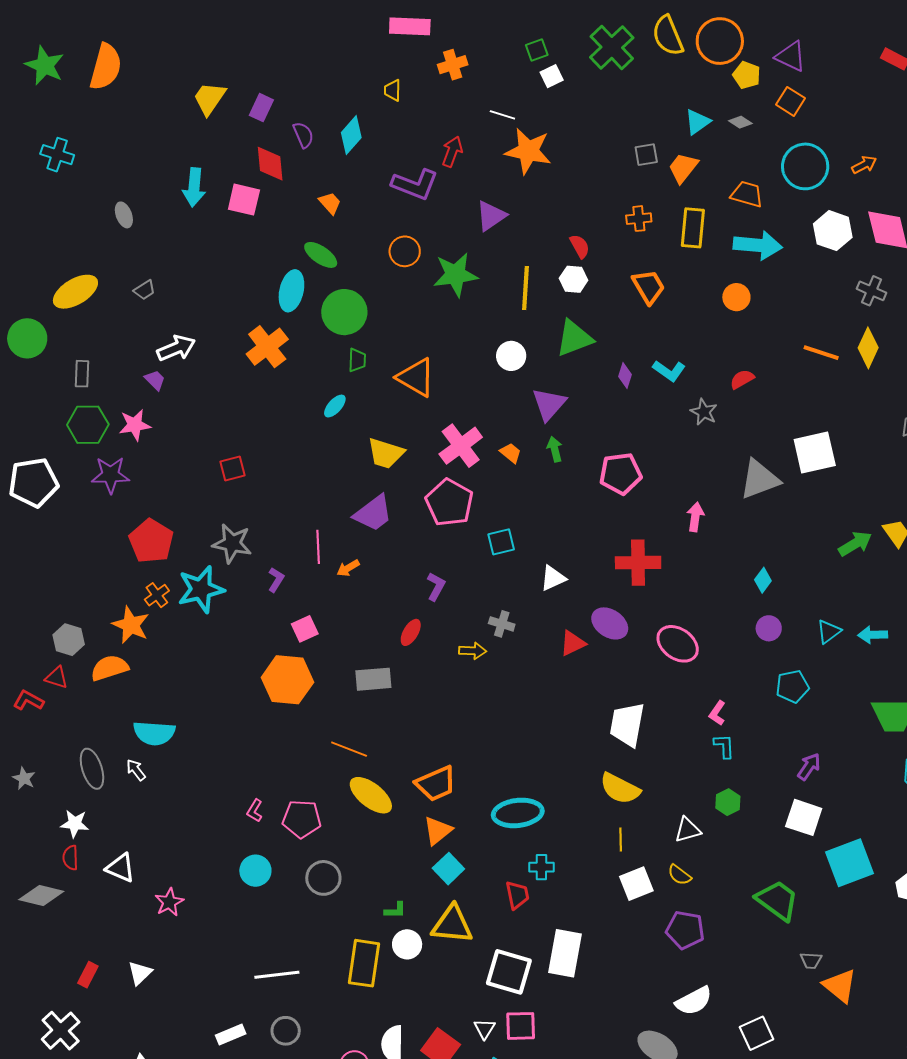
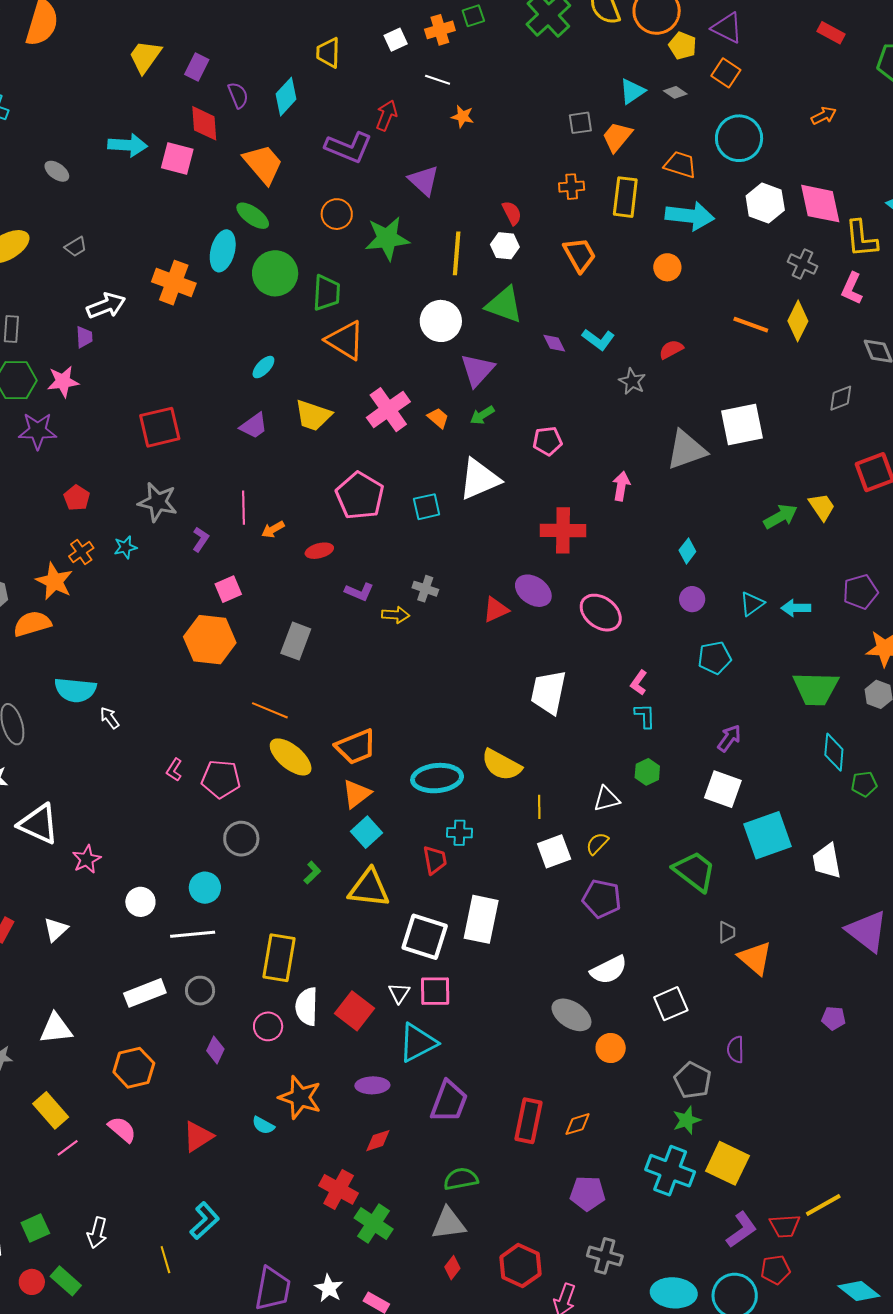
orange cross: (453, 65) -> (440, 30), moved
white square: (552, 76) -> (396, 40), moved
yellow trapezoid: (393, 90) -> (328, 53), size x1.4
orange star: (528, 151) -> (463, 117), size x0.5
orange arrow: (864, 165) -> (824, 116), moved
cyan arrow: (194, 187) -> (128, 145), turned -93
orange trapezoid: (330, 203) -> (263, 164), size x1.8
gray ellipse: (124, 215) -> (57, 171), turned -35
purple triangle: (491, 216) -> (424, 180), turned -44
green triangle: (574, 338) -> (504, 305), turned 39
orange cross: (267, 347) -> (174, 283), moved, turned -33
white circle: (511, 356) -> (441, 321), size x1.4
green trapezoid: (357, 360) -> (327, 293), moved, size x1.5
purple diamond: (625, 376) -> (554, 343), turned -45
purple trapezoid: (155, 380) -> (84, 337), turned 40
green arrow: (555, 449) -> (482, 415), turned -110
red square: (233, 468) -> (160, 427), size x1.6
pink pentagon: (621, 474) -> (547, 441), size x0.7
pink pentagon: (449, 503) -> (360, 496), moved
purple trapezoid: (373, 513) -> (254, 426), moved, size x0.7
red pentagon: (151, 541) -> (77, 498), size x0.6
white triangle: (553, 578) -> (479, 479), moved, size x1.6
purple L-shape: (436, 587) -> (359, 592), moved, turned 84
cyan star: (201, 589) -> (125, 547), size x0.5
red ellipse: (411, 632) -> (319, 551), moved, turned 44
gray rectangle: (373, 679) -> (296, 641), turned -66
white arrow: (136, 770) -> (110, 718), moved
yellow semicircle: (620, 789) -> (501, 765), moved
white triangle: (120, 868) -> (39, 824), size x1.4
cyan circle: (255, 871) -> (205, 888), moved
yellow semicircle: (679, 875) -> (597, 844), turned 95
green L-shape: (395, 910) -> (312, 873), turned -45
white circle: (407, 944) -> (140, 902), moved
gray trapezoid: (811, 961) -> (727, 932), turned -95
yellow rectangle: (364, 963) -> (279, 958), moved
white rectangle: (231, 1034) -> (145, 993), size x1.4

